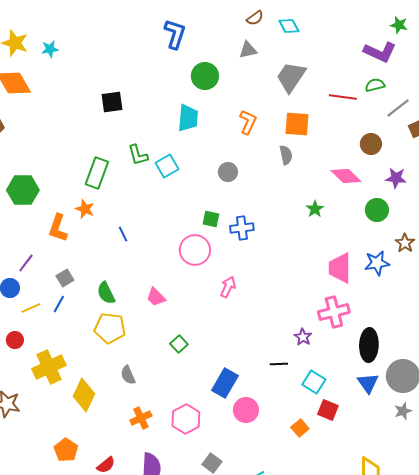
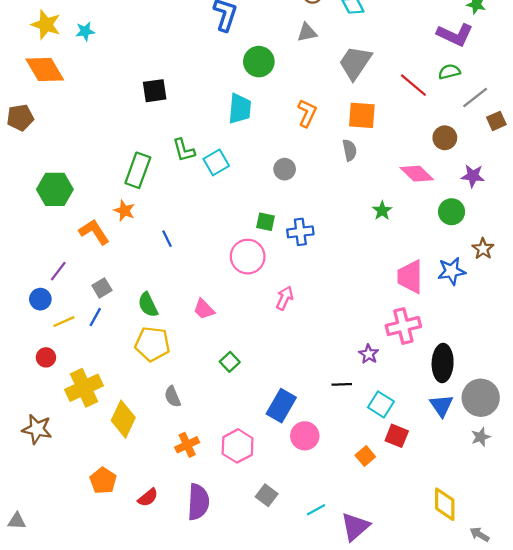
red line: (343, 97) -> (413, 85), turned 32
orange L-shape: (58, 228) -> (94, 232), turned 128

